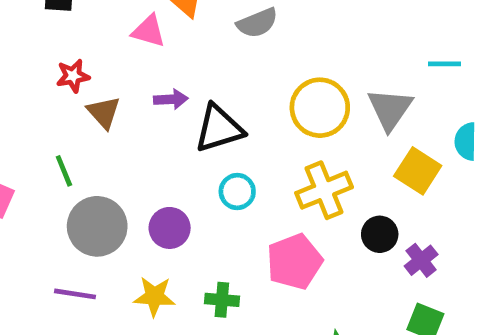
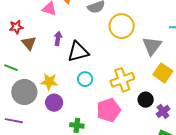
purple arrow: (171, 99) -> (58, 38), turned -80
yellow circle: (320, 108) -> (122, 26), moved
green line: (64, 171) -> (11, 68), turned -48
purple circle: (170, 228) -> (54, 103), moved
yellow star: (154, 296) -> (49, 82), moved

